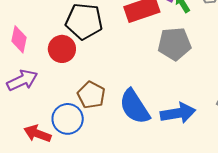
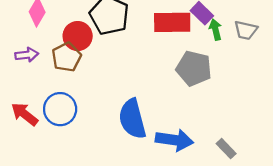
purple arrow: (22, 80) -> (27, 55), size x0.7
brown pentagon: (91, 95) -> (67, 57), moved

